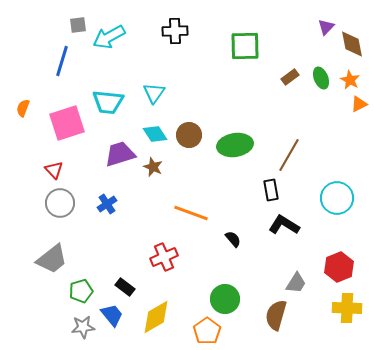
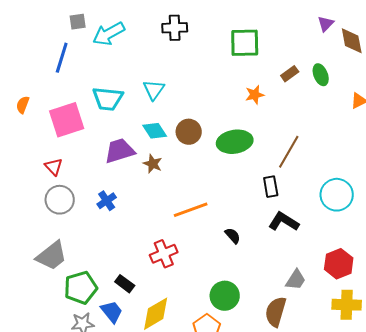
orange star: (350, 80) -> (255, 95), moved, turned 30
orange line: (191, 213) -> (191, 210), turned -40
green pentagon: (81, 291) -> (81, 288), size x1.4

